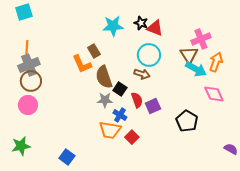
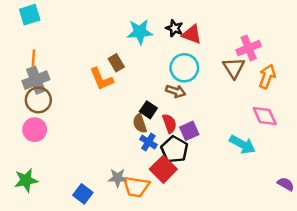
cyan arrow: (196, 69) -> (242, 144), moved
brown semicircle: (104, 77) -> (140, 123), moved, size x0.7
gray star: (105, 100) -> (118, 178), moved
black pentagon: (187, 121) -> (174, 149), moved
orange trapezoid: (110, 130) -> (136, 187), moved
red square: (132, 137) -> (163, 169), size x1.5

